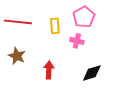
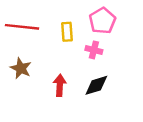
black diamond: (92, 73) -> (96, 85), moved

